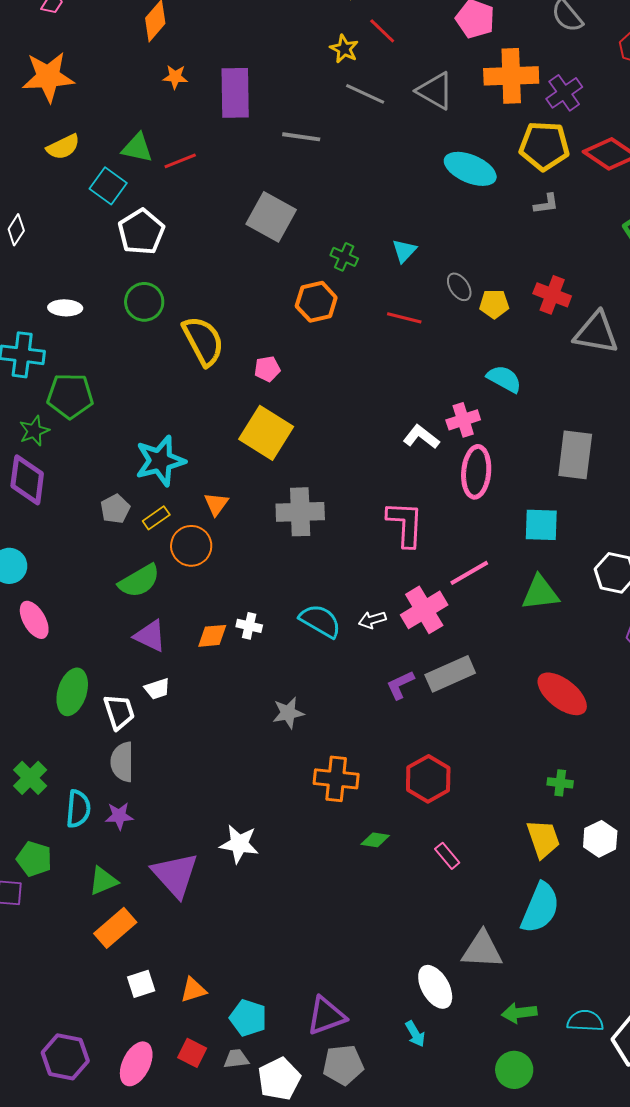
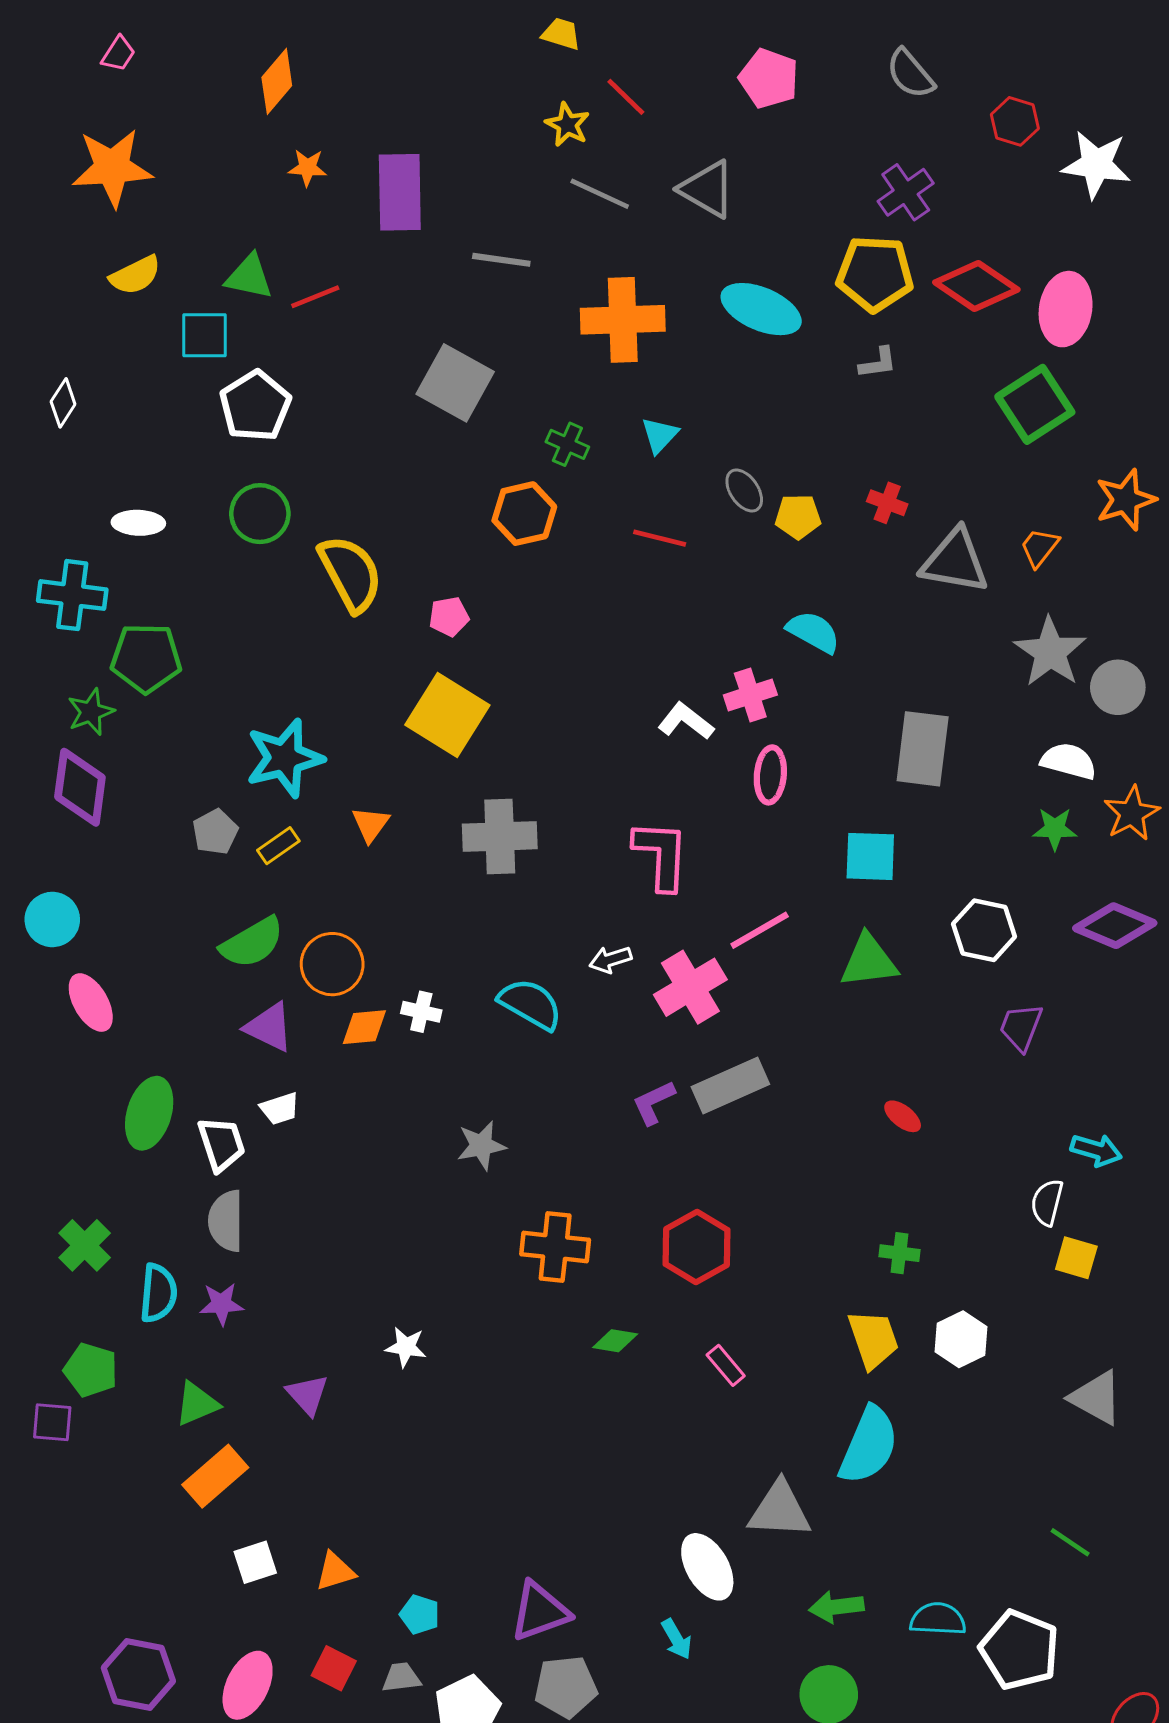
orange cross: (511, 76) -> (623, 320), moved
cyan square: (108, 186) -> (204, 335), turned -36
red cross: (552, 295) -> (887, 503), size x0.7
pink ellipse: (476, 472) -> (770, 775), size x0.7
orange circle: (191, 546) -> (332, 964), moved
white arrow: (372, 620) -> (610, 959), moved
red ellipse: (562, 694) -> (903, 1116), size x0.5
white star: (239, 844) -> (406, 1347), size x0.7
purple triangle: (175, 875) -> (308, 1395), size x0.6
cyan pentagon: (248, 1018) -> (420, 1614), size x0.7

